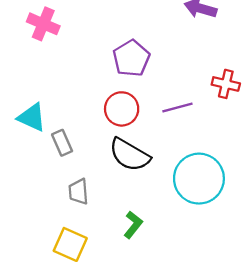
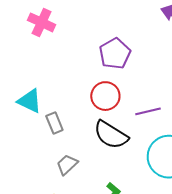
purple line: (177, 107) -> (148, 111), moved
gray trapezoid: (78, 192) -> (67, 165), turned 50

